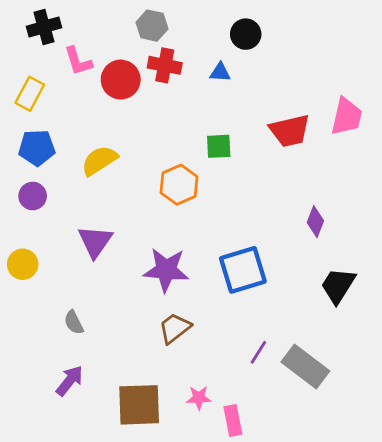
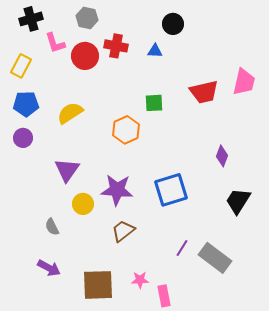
gray hexagon: (152, 26) -> (87, 18), moved
yellow circle: (23, 264) -> (83, 204), moved
purple arrow: (70, 381) -> (49, 268), turned 80

